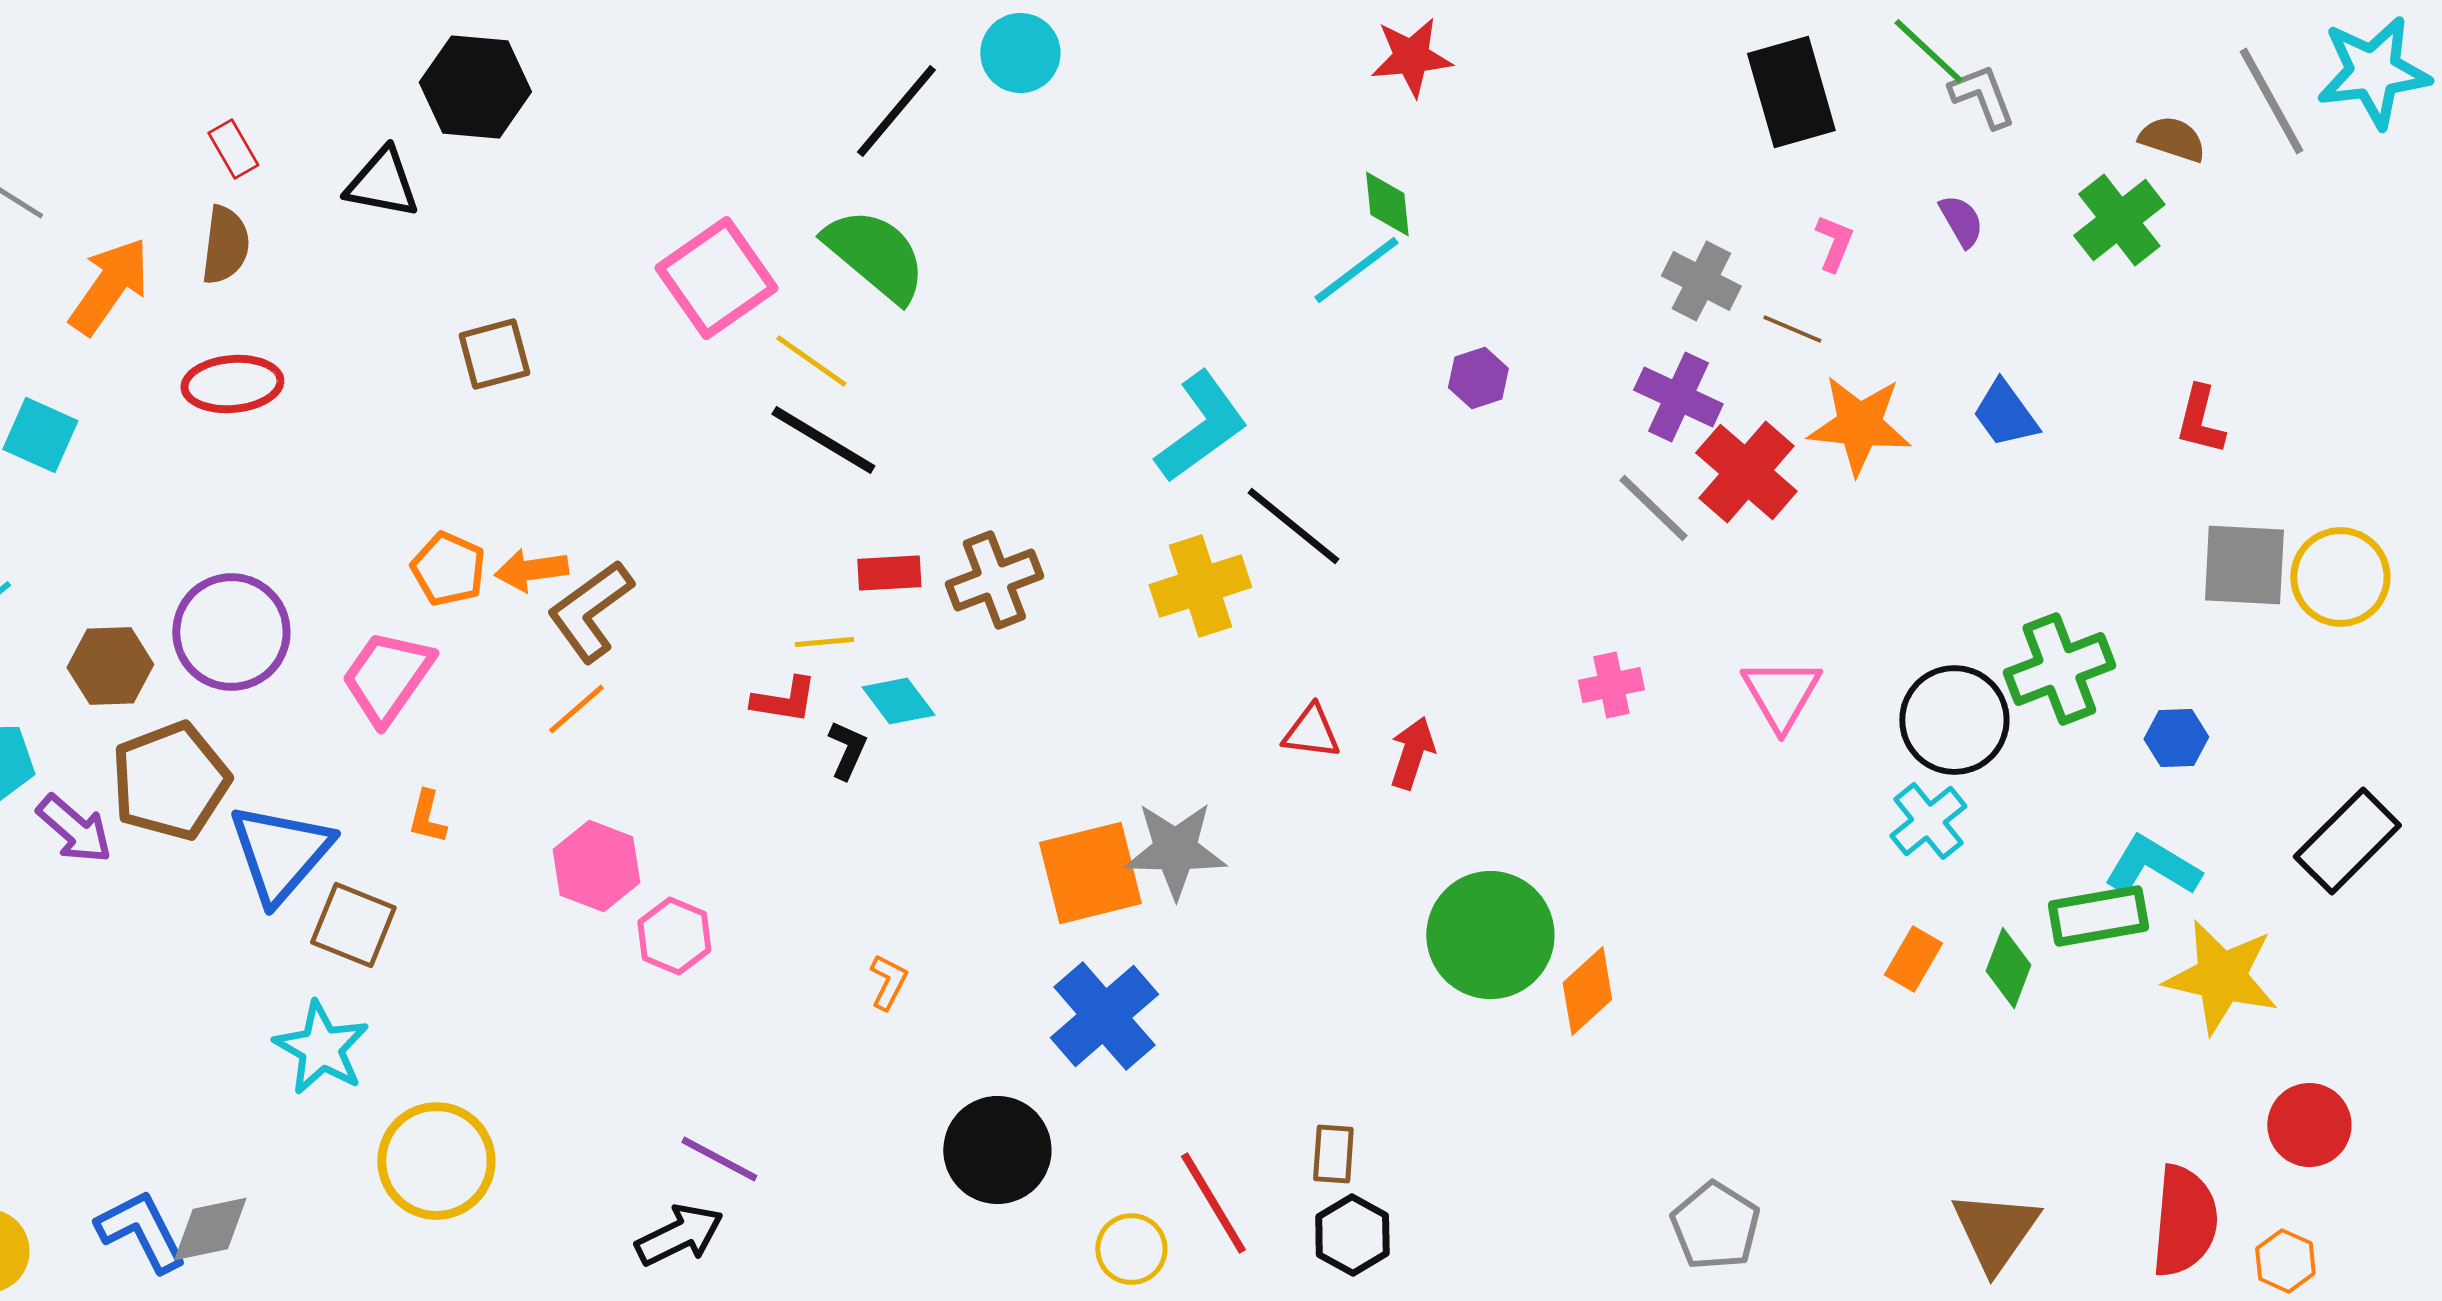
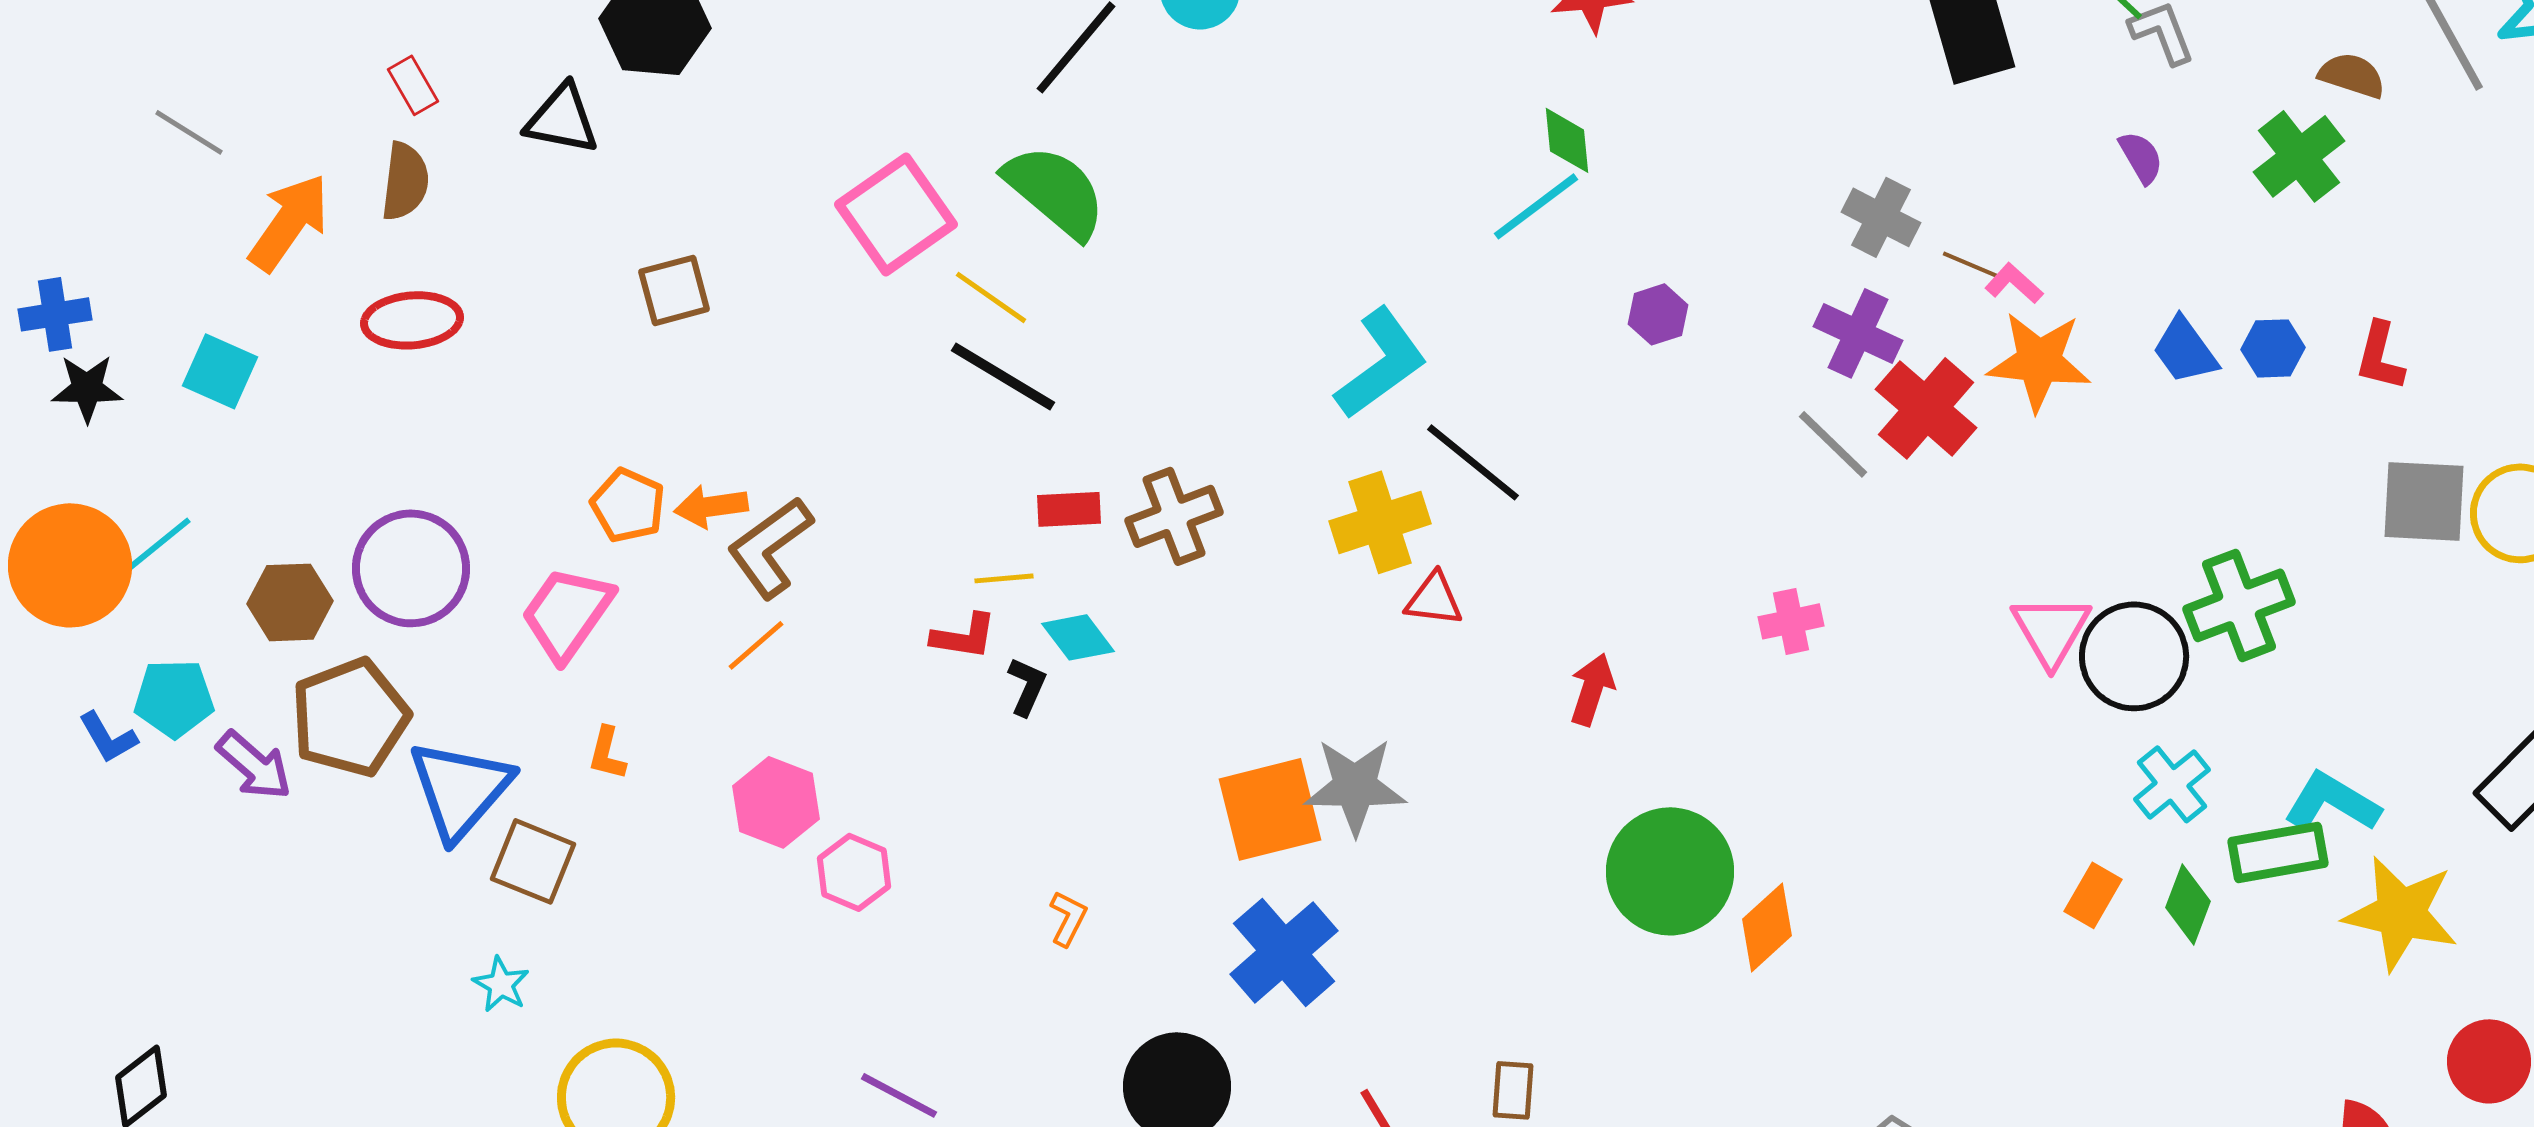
pink L-shape: (1834, 243) -> (2014, 283), moved, turned -70
pink triangle: (1781, 694) -> (2051, 630), moved
red triangle: (1311, 732) -> (1434, 599), moved
blue hexagon: (2176, 738) -> (2273, 348), moved
cyan cross: (1928, 821) -> (2172, 784), moved
cyan star: (321, 1048) -> (501, 984), size x0.6

